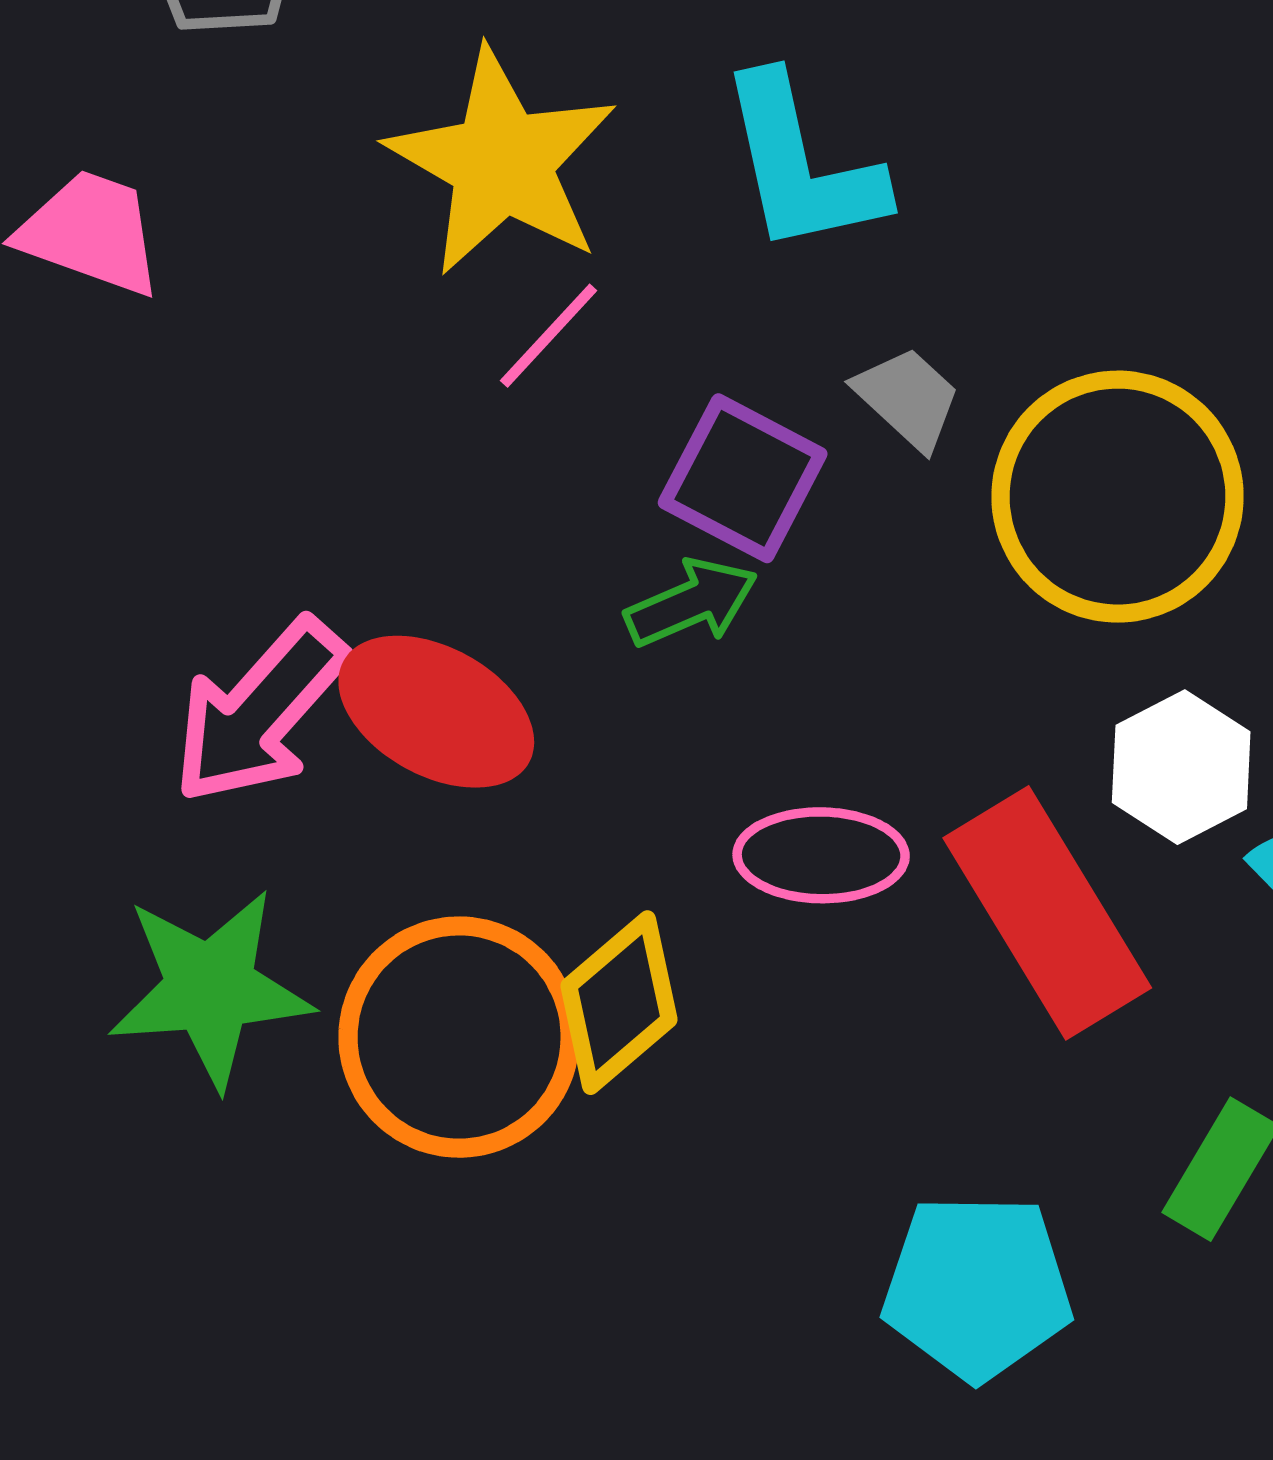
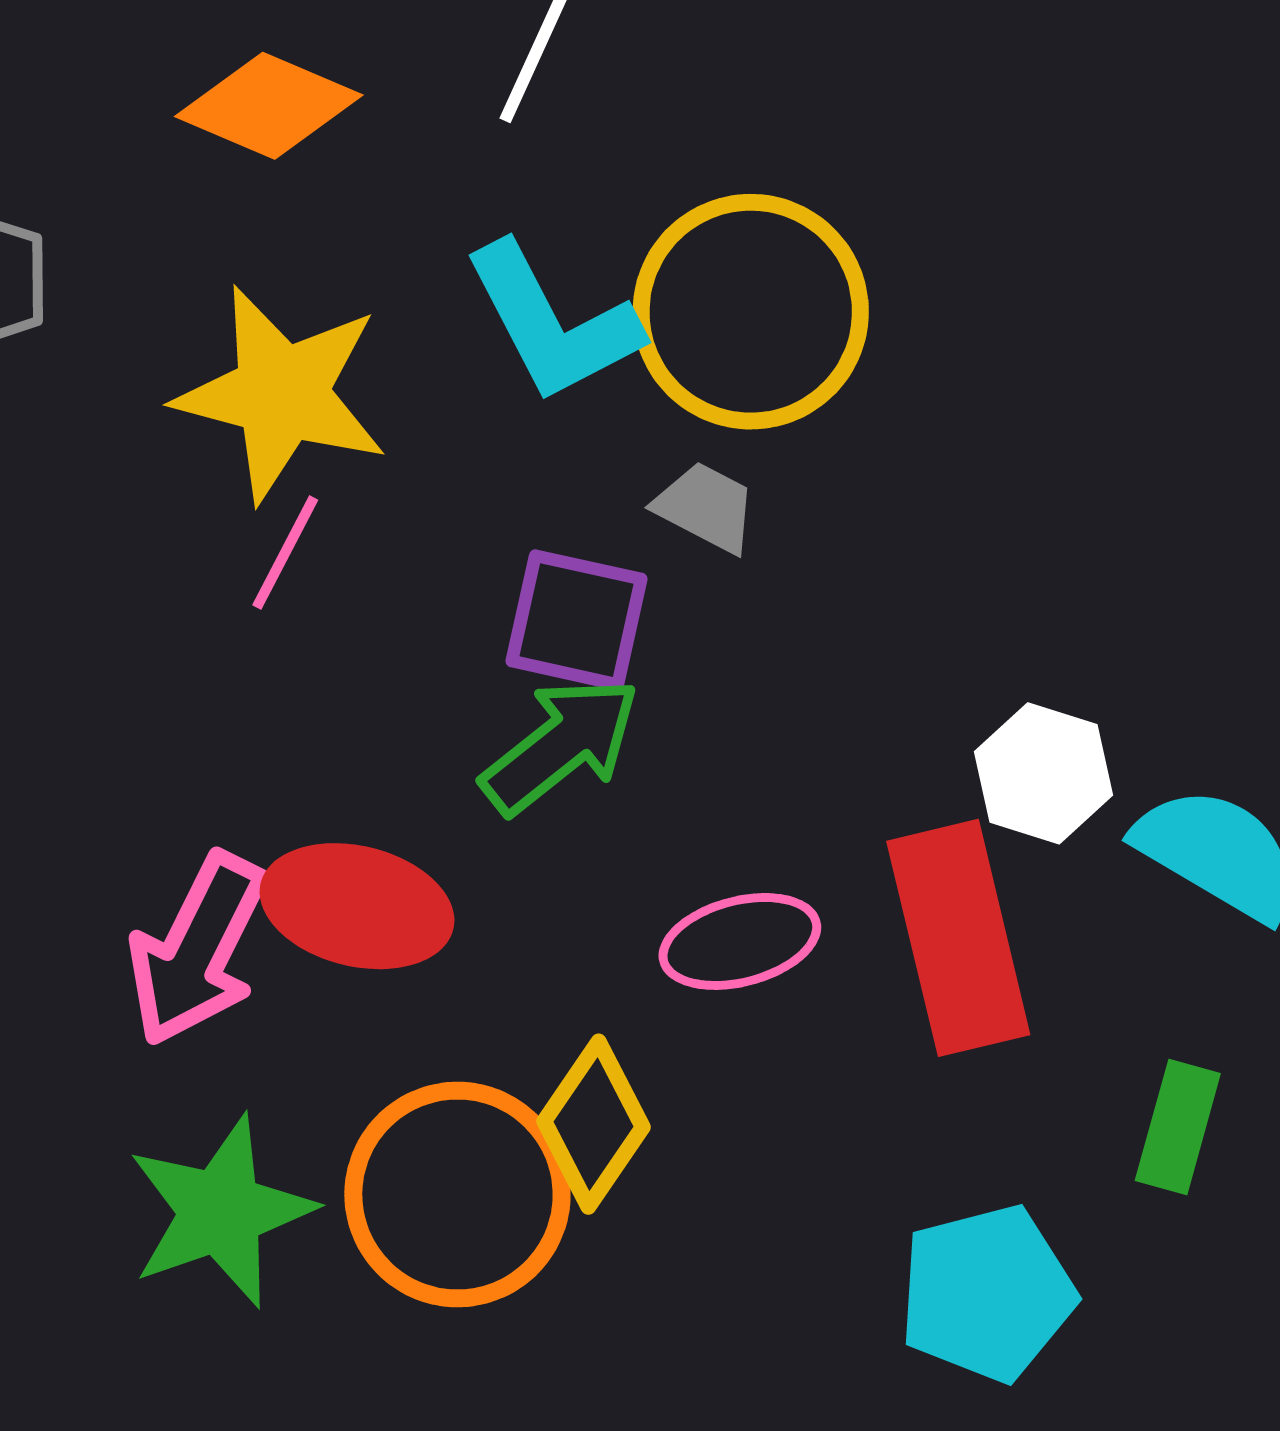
pink line: (549, 336) -> (285, 552), moved
yellow circle: (1117, 497) -> (751, 312), moved
green arrow: (691, 603) -> (561, 745), size x1.4
red rectangle: (1047, 913) -> (958, 938), turned 33

